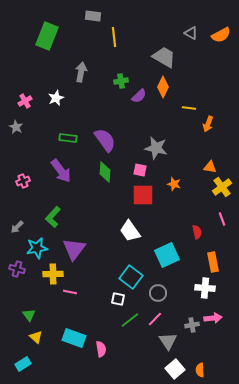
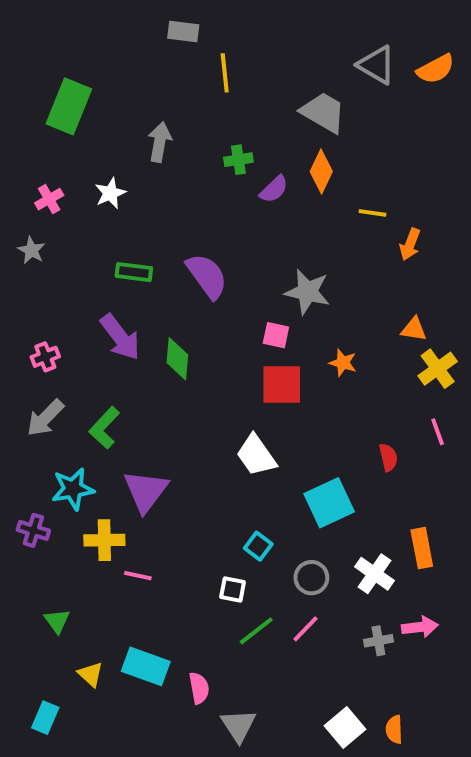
gray triangle: (191, 33) -> (376, 65), size x1.5
green rectangle: (47, 36) -> (69, 106), moved
green diamond: (105, 172) -> (177, 359), moved
gray arrow: (17, 227) -> (45, 418), moved, size x1.5
orange rectangle: (213, 262) -> (422, 548), moved
cyan square: (131, 277) -> (258, 546), size x0.6
white cross: (205, 288) -> (375, 574), moved, turned 30
yellow triangle: (36, 337) -> (91, 674), moved
gray triangle: (168, 341) -> (238, 726), moved
cyan rectangle: (23, 364) -> (45, 718), turned -35

